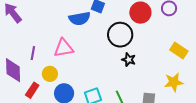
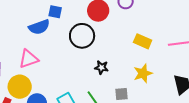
black star: (129, 60) -> (101, 67), moved
yellow circle: (50, 74) -> (20, 87), size x1.5

